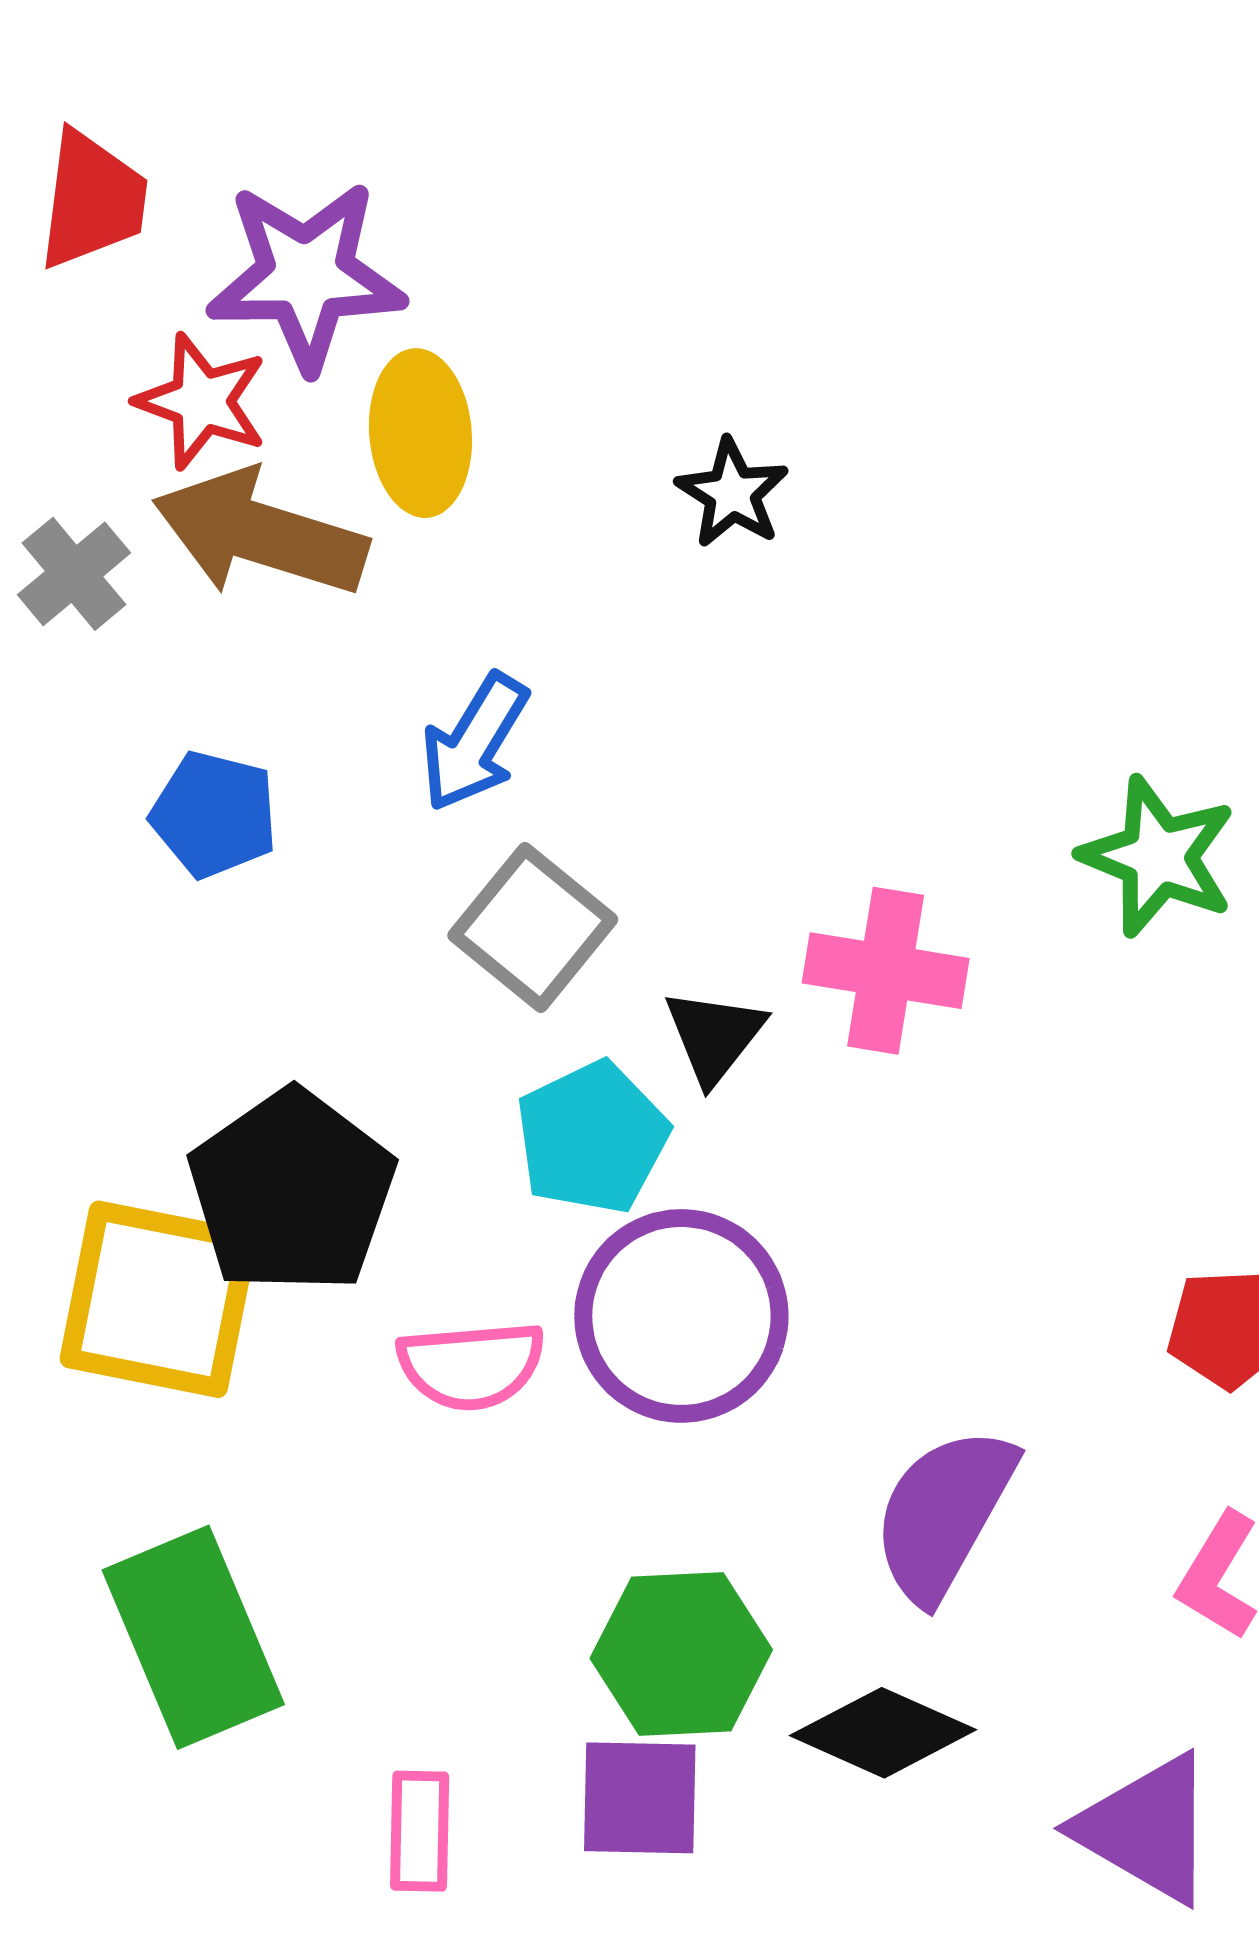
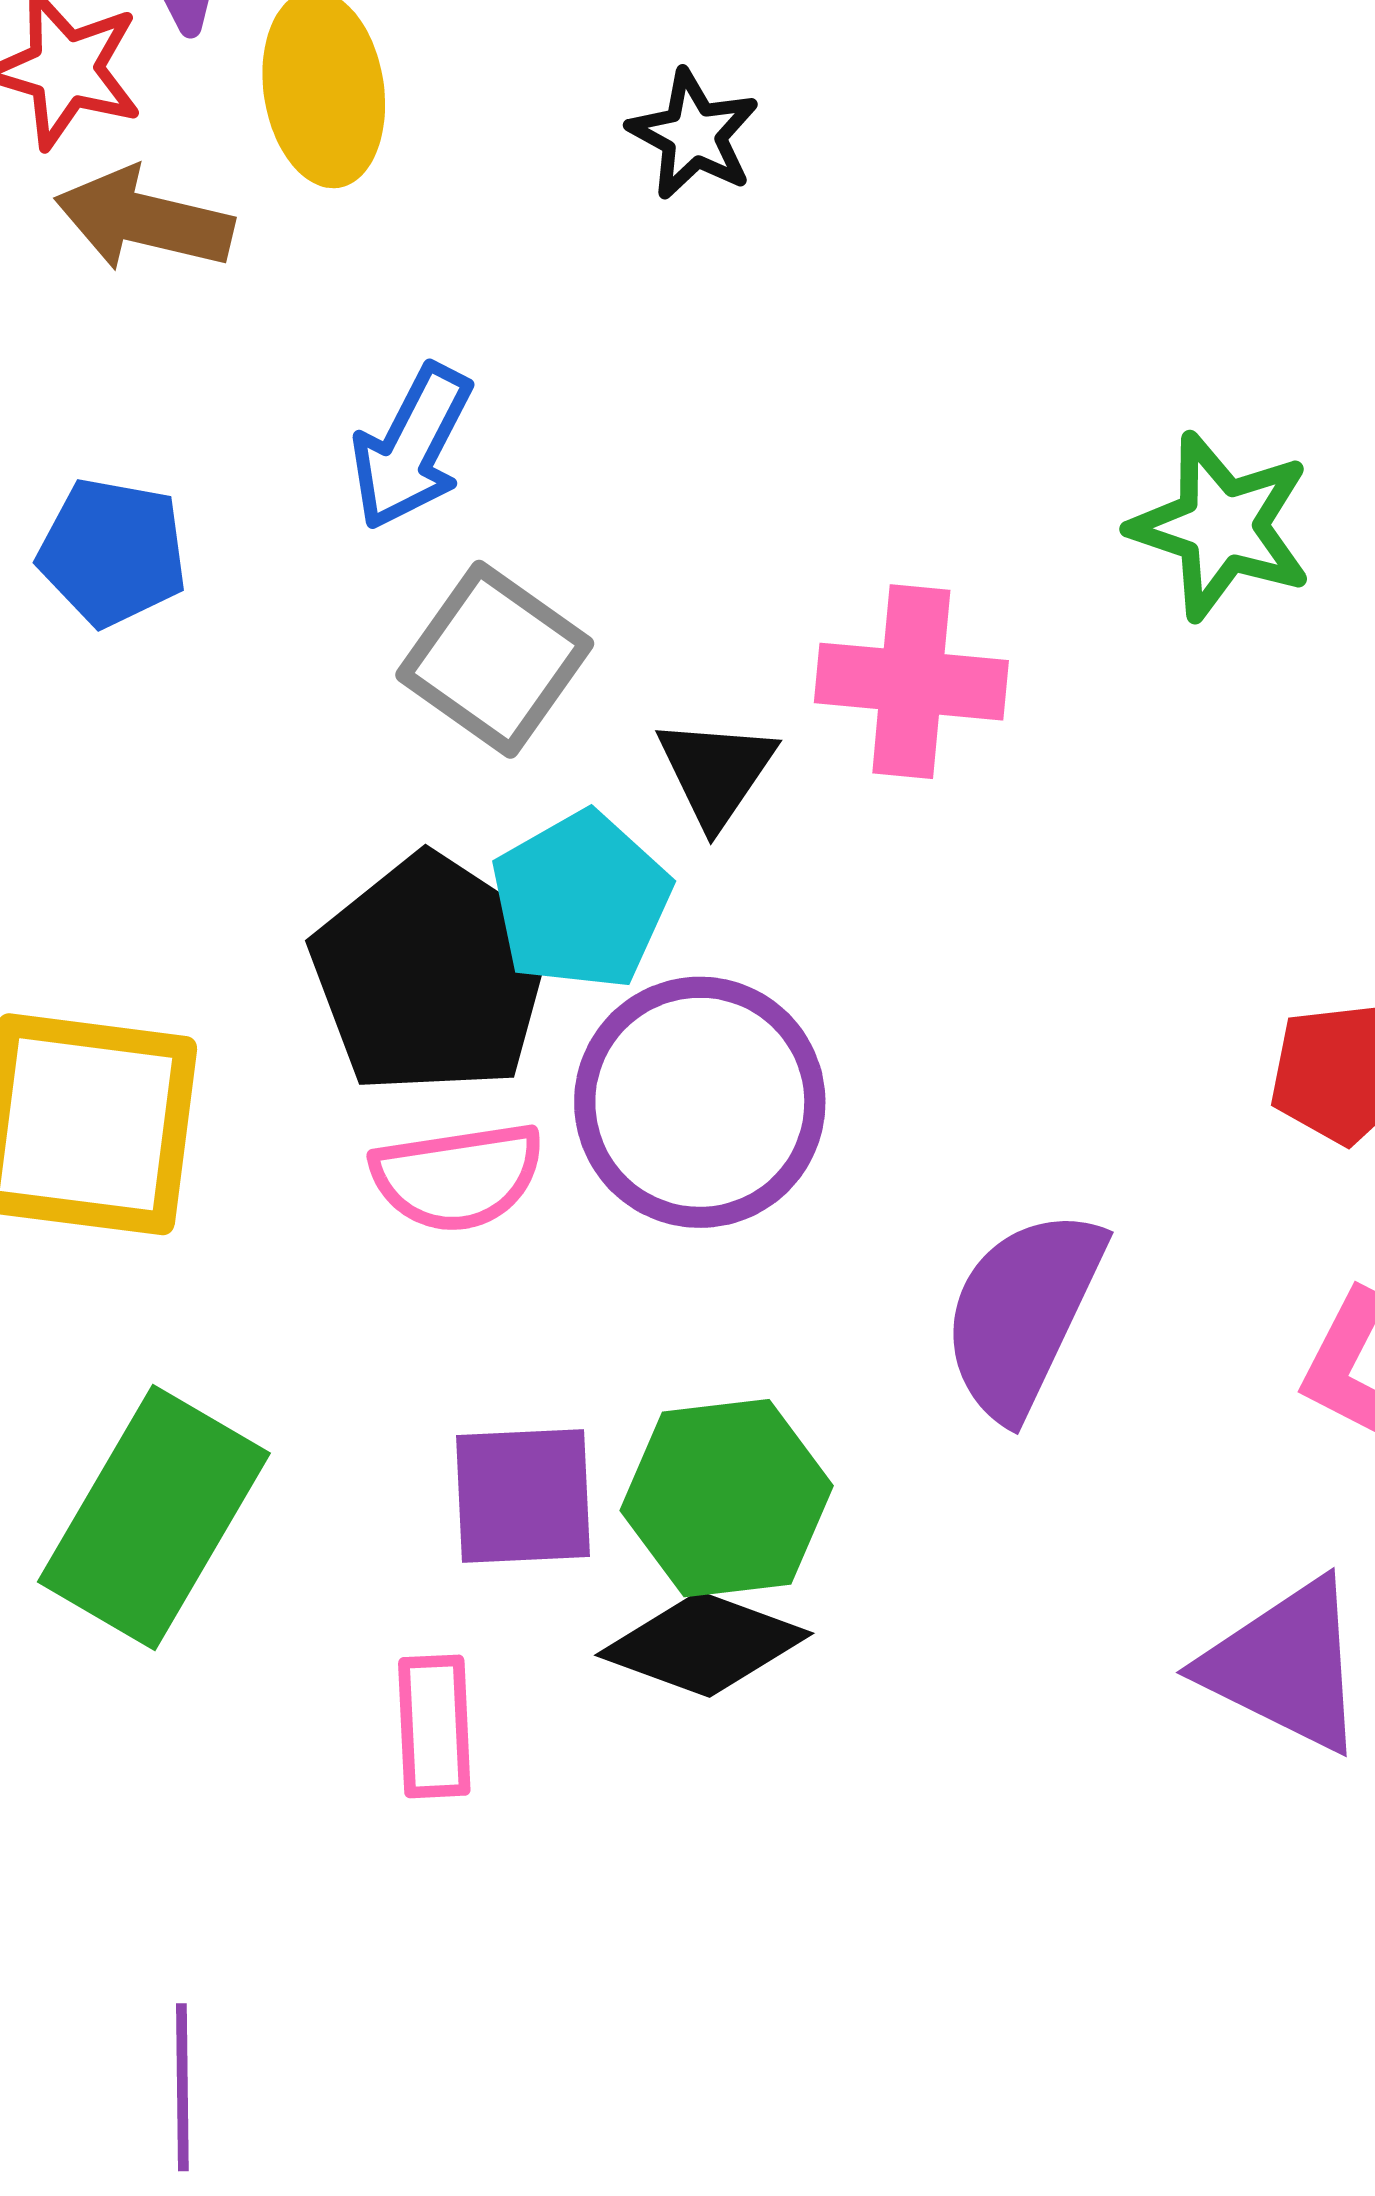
brown arrow: (260, 534) -> (144, 220), size x0.7
black pentagon: (292, 1192) -> (432, 975), moved
green rectangle: (193, 1637) -> (154, 1518), turned 57
black diamond: (883, 1733) -> (704, 1644), moved
purple square: (640, 1798) -> (523, 1496), moved

